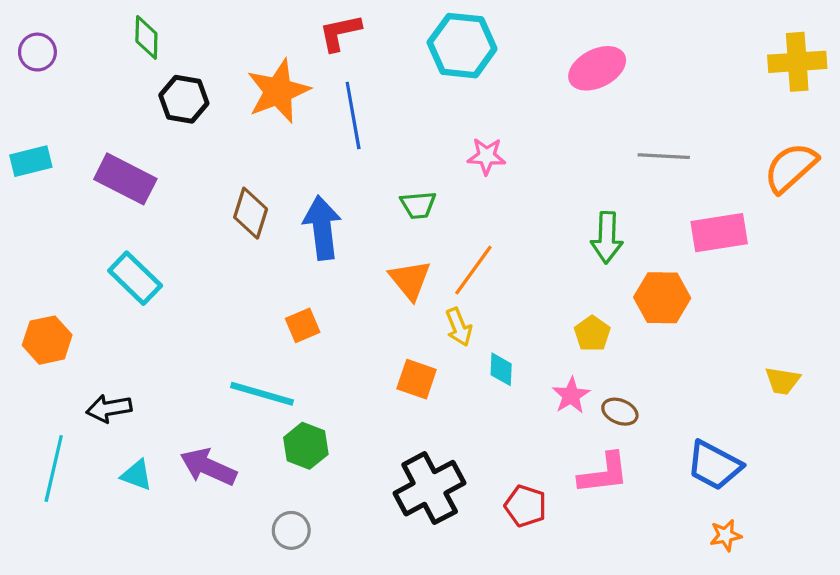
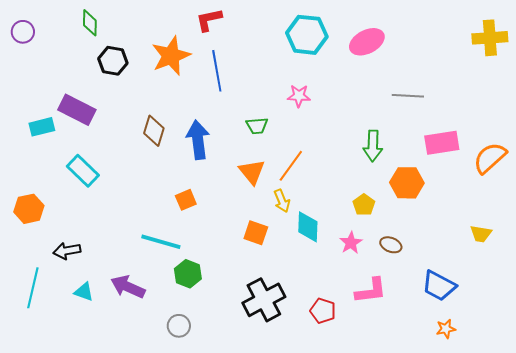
cyan hexagon: (462, 46) -> (307, 35), moved
cyan rectangle: (31, 161) -> (42, 127), moved
orange semicircle: (791, 168) -> (490, 158), moved
cyan diamond: (501, 369) -> (308, 227), size x1.5
brown ellipse: (620, 412) -> (391, 245), moved

